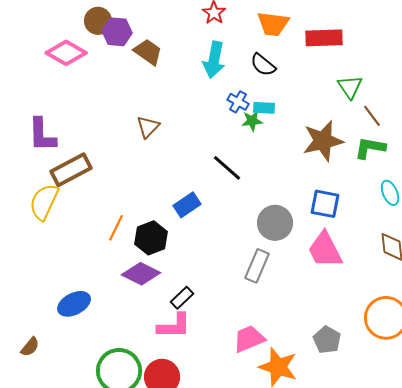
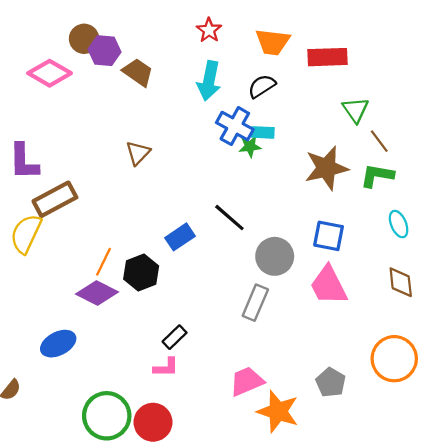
black semicircle: (263, 65) -> (262, 86), turned 108
blue cross: (238, 102) -> (235, 126), size x1.6
black line: (227, 168) -> (229, 218), moved
purple diamond: (141, 274) -> (97, 293), moved
pink L-shape: (174, 326) -> (166, 367), size x0.7

